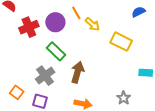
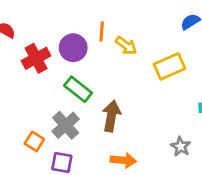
orange line: (76, 13) -> (102, 32), turned 40
yellow rectangle: (121, 42) -> (169, 66), turned -45
orange square: (17, 92) -> (34, 141), moved

